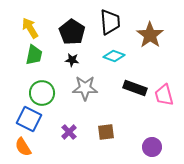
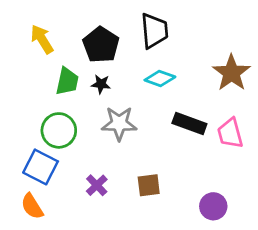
brown star: (150, 35) -> (232, 73), moved
green trapezoid: (34, 55) -> (67, 81), moved

